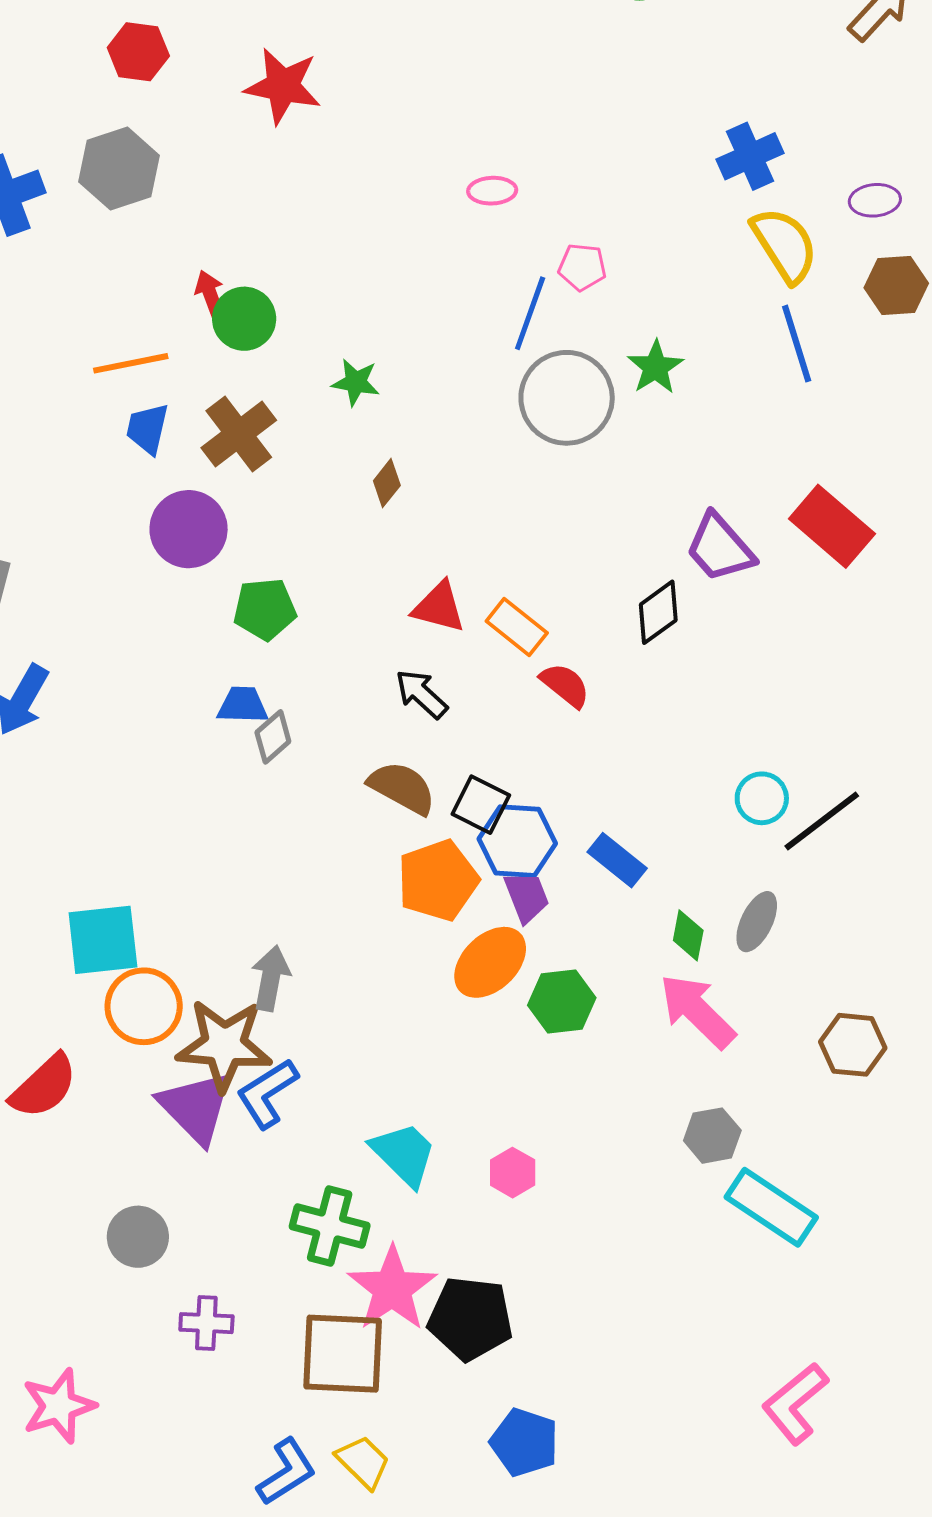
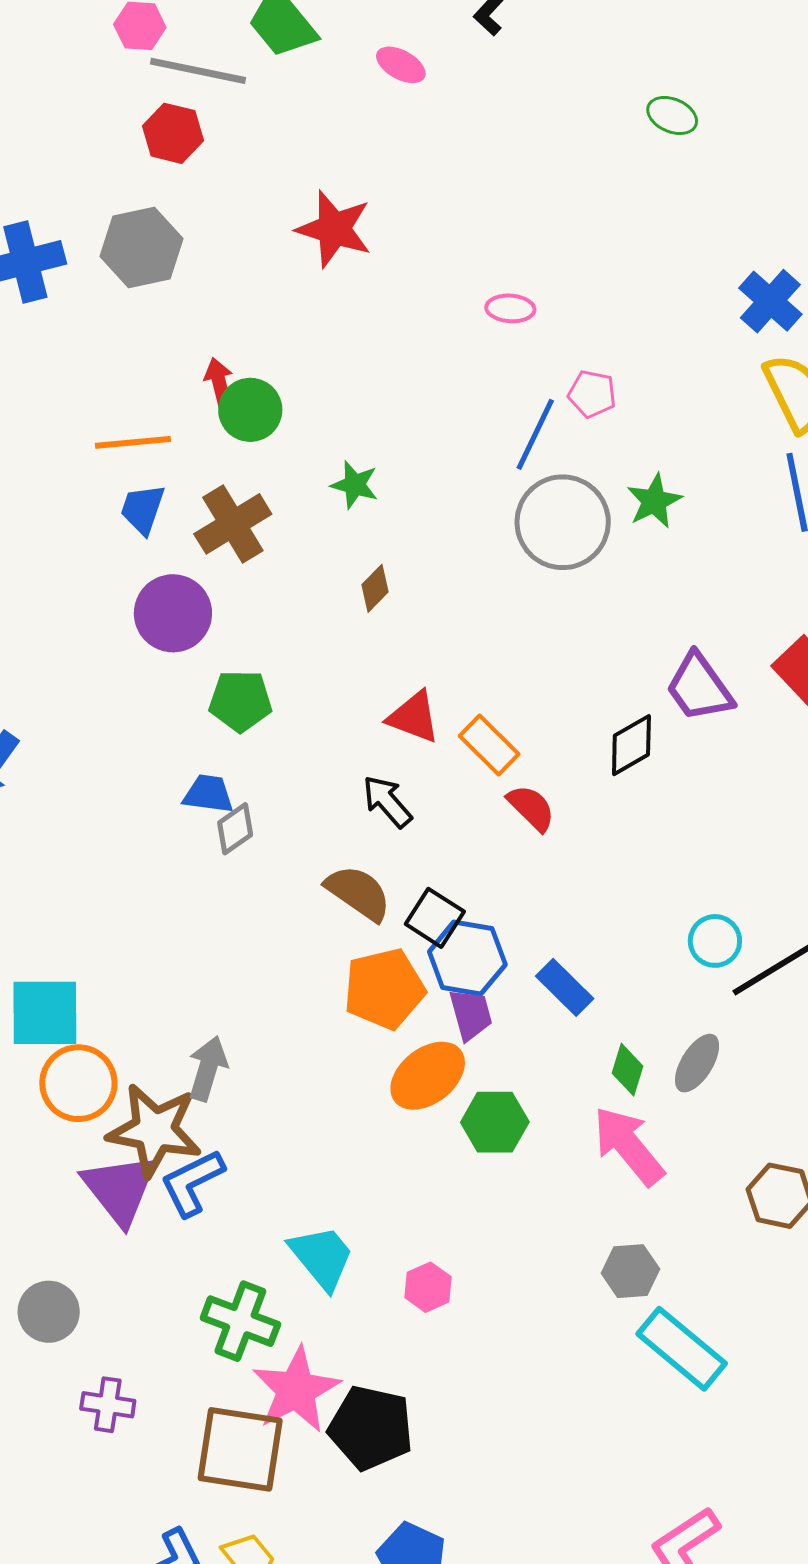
red star: (283, 86) -> (334, 229), moved
blue cross: (750, 156) -> (770, 301), turned -30

